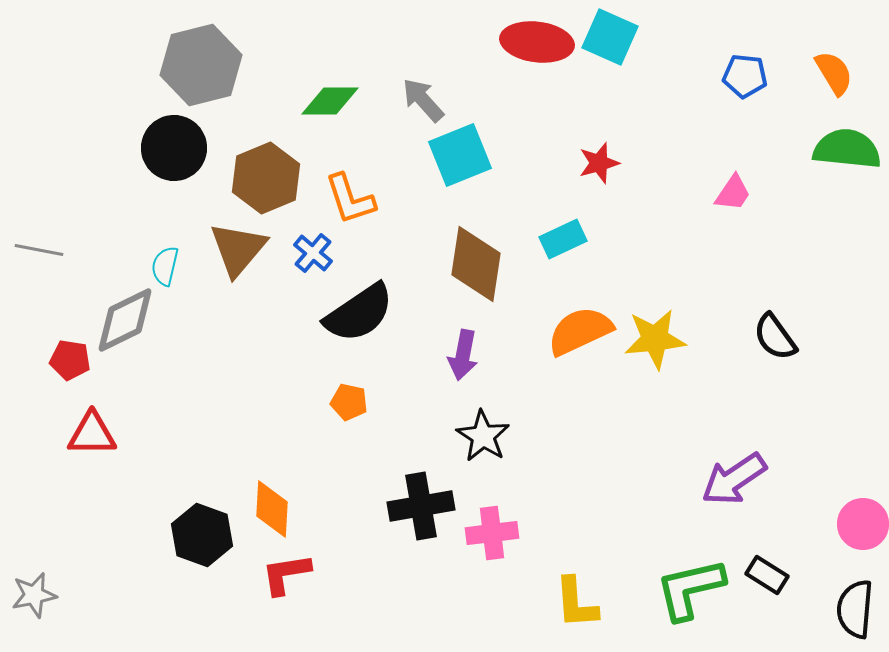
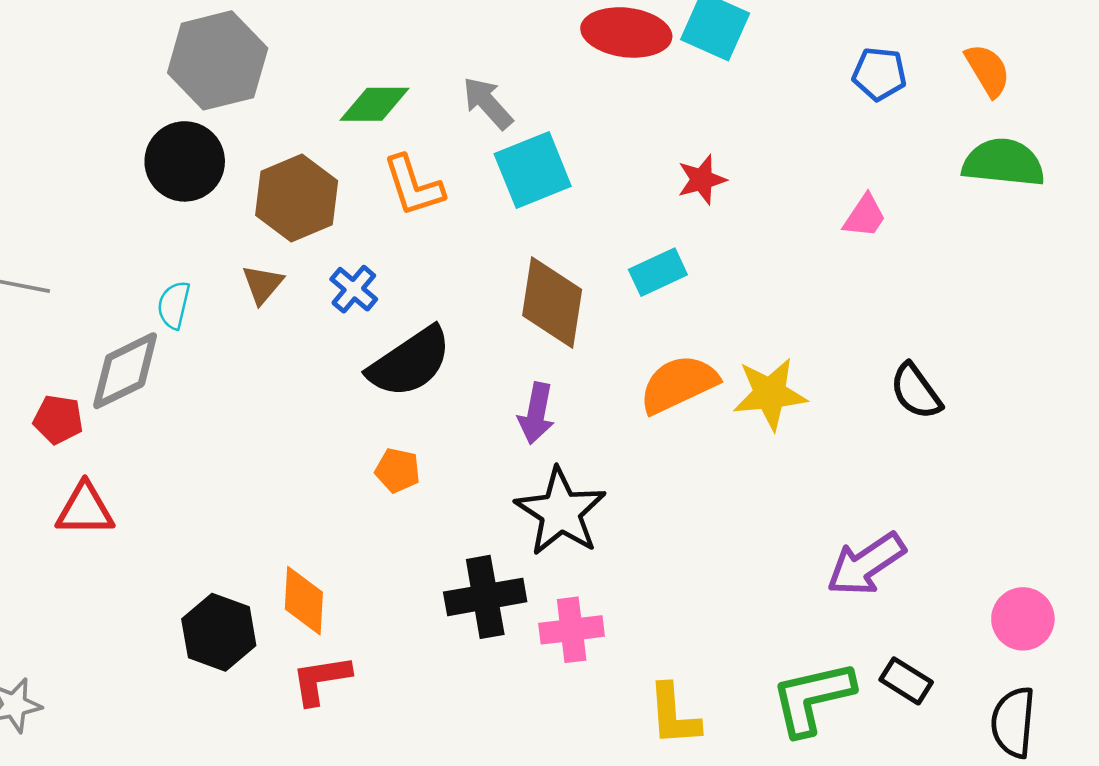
orange L-shape: (350, 199) -> (413, 186), moved
brown triangle: (238, 249) -> (263, 284), size x0.6
black star: (483, 436) -> (561, 512), size x1.4

